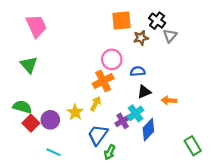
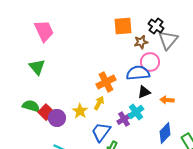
gray triangle: (170, 36) -> (168, 40), size x1.5
pink circle: (112, 59) -> (150, 62), moved
blue semicircle: (138, 71) -> (138, 73), size x1.6
red square: (31, 123) -> (46, 112), moved
blue diamond: (148, 130) -> (165, 133), moved

